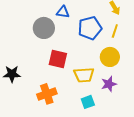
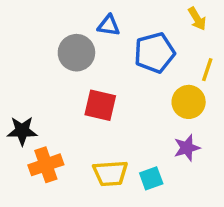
yellow line: (115, 31) -> (207, 70), moved
yellow trapezoid: (84, 75) -> (110, 173), moved
orange cross: (47, 94) -> (46, 165), moved

